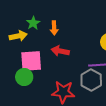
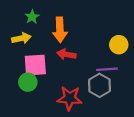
green star: (33, 23) -> (32, 17), moved
orange arrow: (54, 28) -> (60, 30), size x1.6

